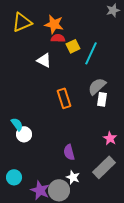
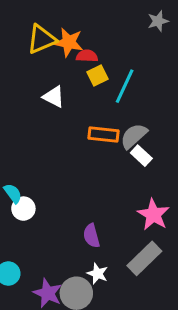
yellow triangle: (22, 22) -> (42, 39), moved
red semicircle: (58, 38) -> (87, 56), moved
orange rectangle: (64, 98) -> (104, 134), moved, turned -66
white rectangle: (102, 99) -> (141, 156), turned -56
pink star: (110, 138) -> (153, 215), size x1.5

